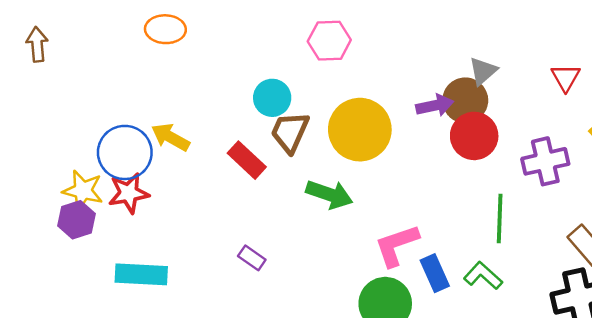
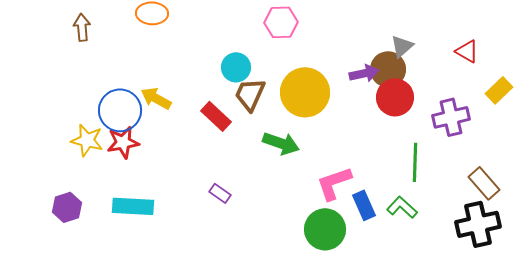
brown arrow: (37, 44) -> (82, 27), moved
red triangle: (566, 77) -> (467, 51), turned -30
purple hexagon: (77, 220) -> (67, 207), moved

